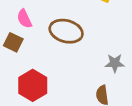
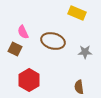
gray star: (115, 63) -> (85, 52), moved

